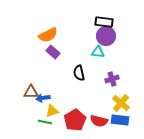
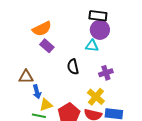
brown triangle: (31, 92) -> (26, 77), moved
blue arrow: (43, 98) -> (37, 92), turned -96
yellow cross: (121, 103) -> (96, 97), moved

